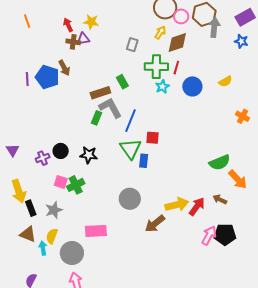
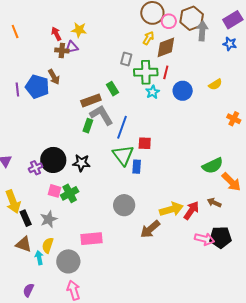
gray rectangle: (132, 45) -> (126, 59), moved
black circle: (61, 151) -> (53, 160), size x1.6
pink arrow: (209, 236) -> (205, 239), turned 78

